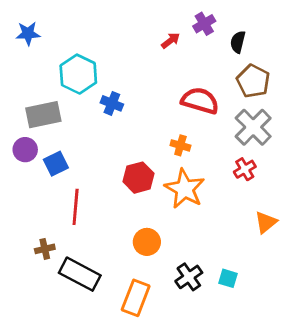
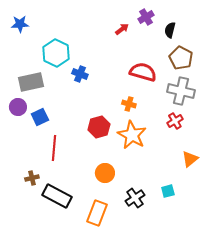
gray cross: (253, 127) -> (181, 91), turned -32
cyan square: (228, 278) -> (168, 191), moved, turned -32

